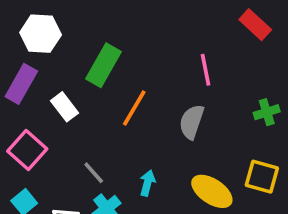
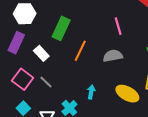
gray semicircle: (192, 122) -> (113, 56), turned 66
gray line: (94, 173) -> (46, 82), moved

